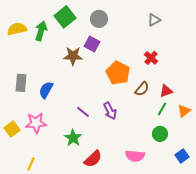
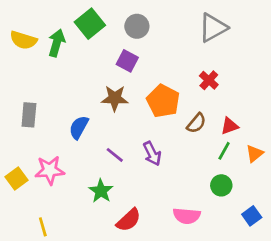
gray triangle: (154, 20) -> (213, 28), size x1.6
yellow semicircle: (17, 29) -> (23, 40), turned -150
brown star: (73, 56) -> (115, 98), moved
blue semicircle: (46, 90) -> (79, 127), moved
yellow line: (31, 164) -> (43, 227), turned -40

